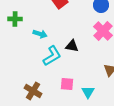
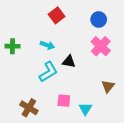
green cross: (15, 19) -> (12, 46), moved
cyan arrow: (40, 34) -> (47, 45), moved

